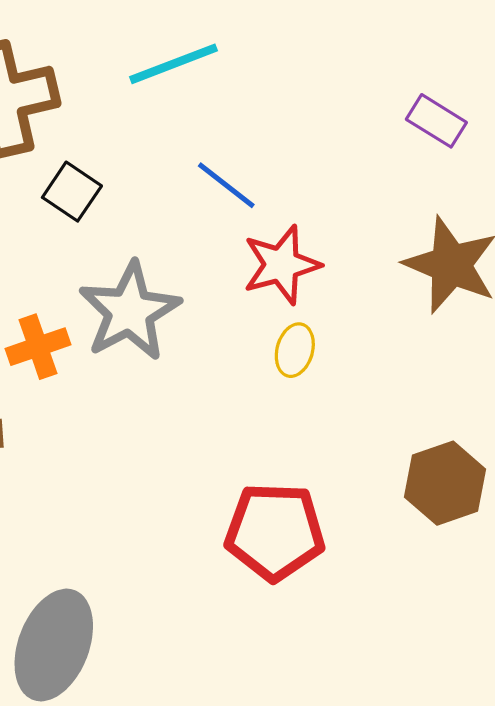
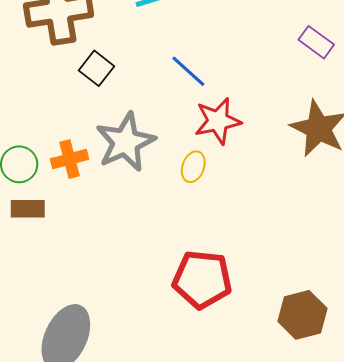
yellow ellipse: (295, 350) -> (193, 167), moved
brown hexagon: (445, 483) -> (302, 315), moved

